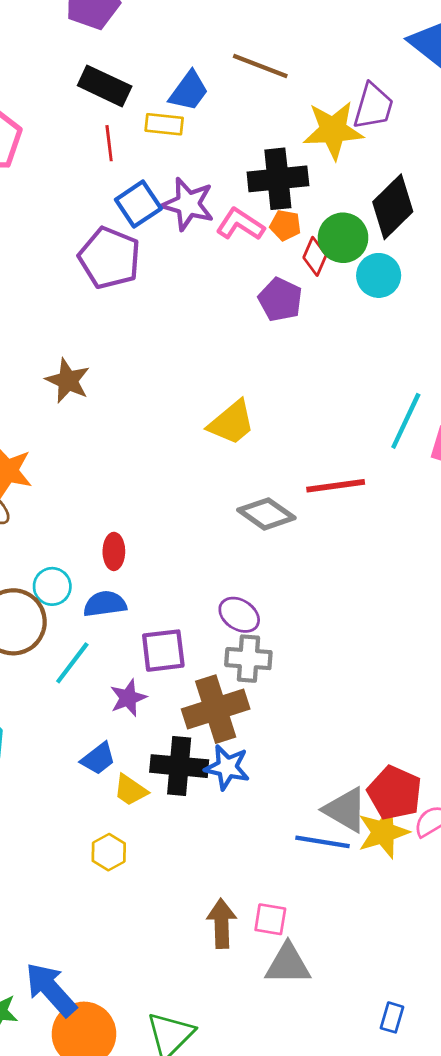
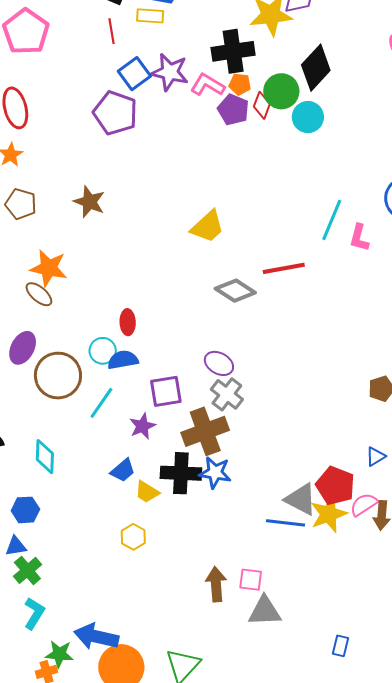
purple pentagon: (280, 299) -> (233, 110), moved
cyan circle: (52, 586) -> (103, 351), moved
gray cross: (248, 659) -> (227, 394), turned 36
blue arrow: (51, 989) -> (96, 637), turned -33

